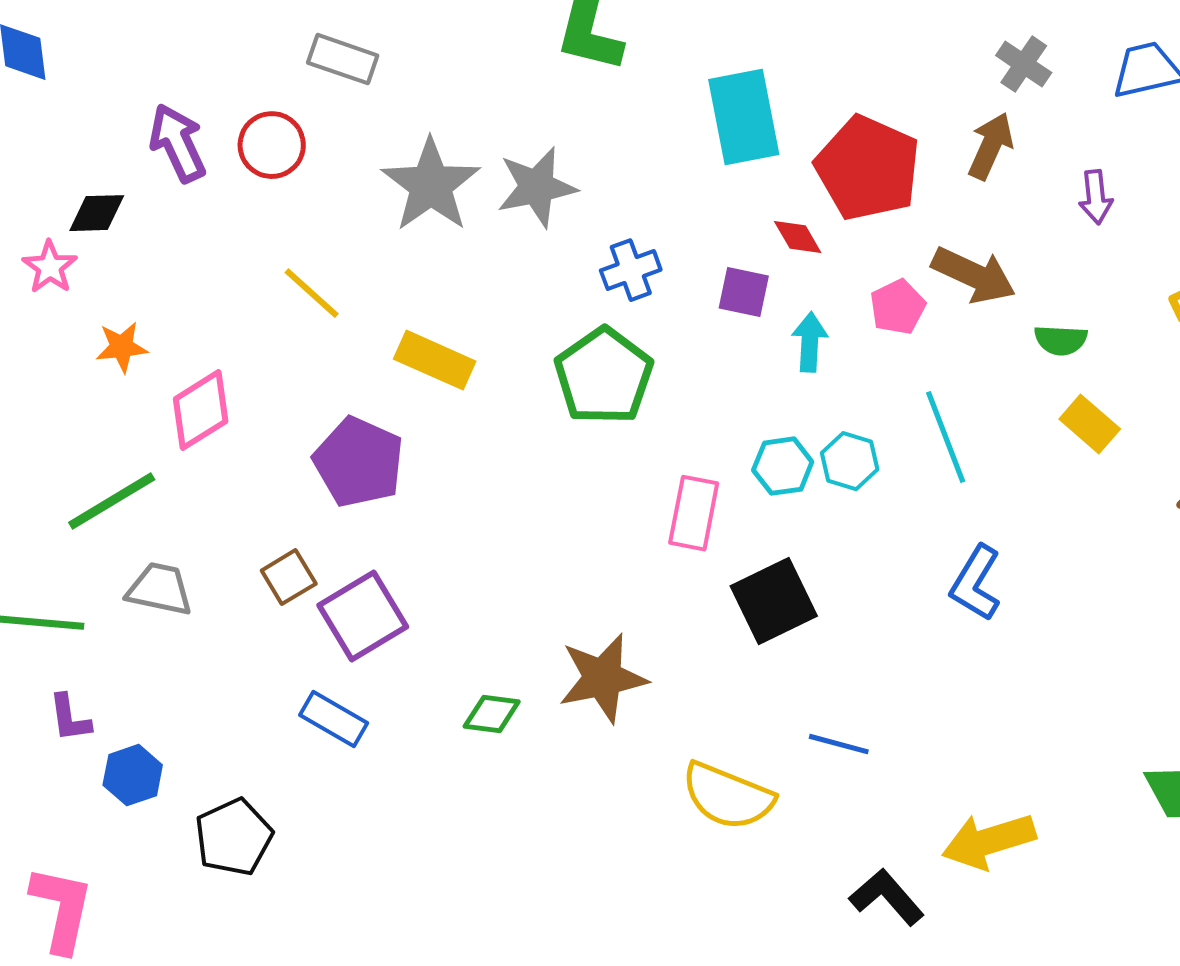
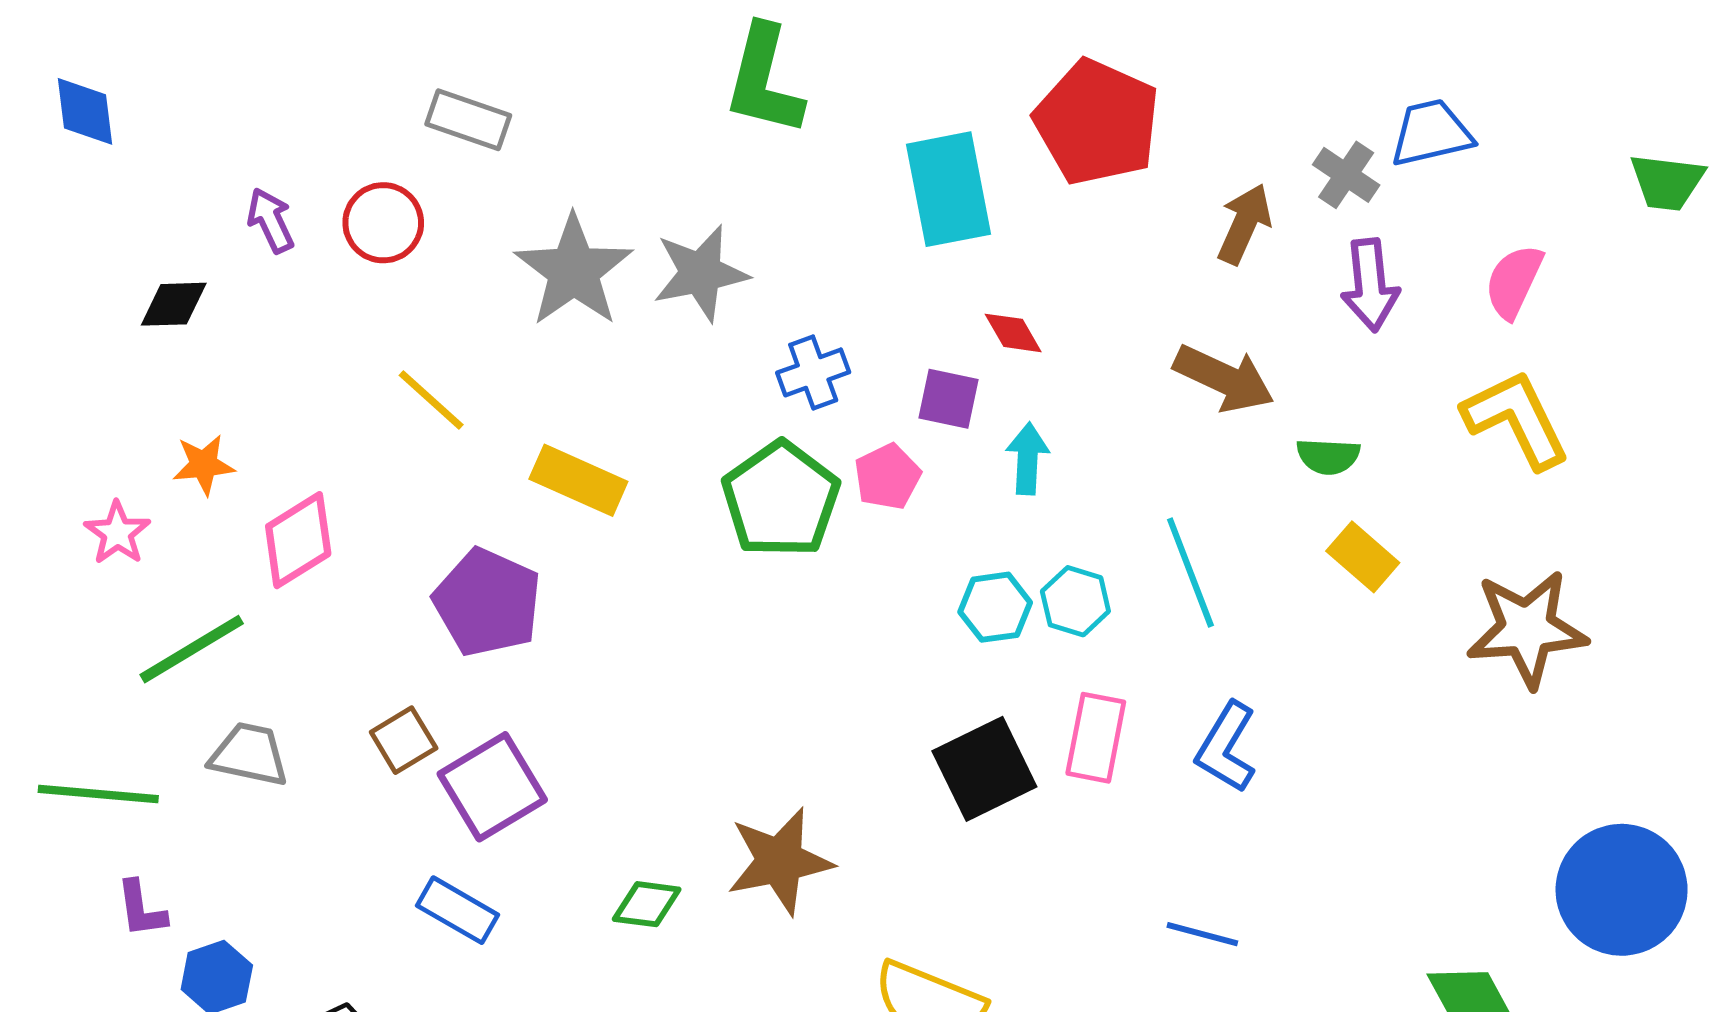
gray cross: (1024, 64) -> (1346, 175), moved
purple arrow: (178, 143) -> (271, 220), size x0.7
red pentagon: (868, 168) -> (1097, 122), moved
purple arrow: (1096, 197) -> (1370, 285), size x1.4
pink star: (50, 267) -> (117, 533), moved
pink pentagon: (898, 307) -> (887, 477), moved
pink rectangle: (694, 513) -> (1096, 738), moved
blue line: (839, 744) -> (1202, 934), moved

